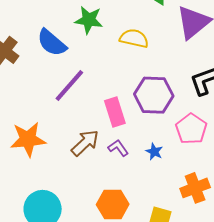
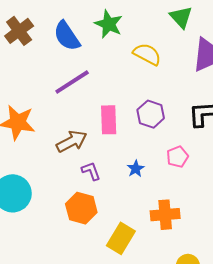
purple hexagon: (154, 95) -> (151, 114), size x0.7
pink pentagon: (191, 129) -> (178, 157), size x0.7
purple L-shape: (118, 148) -> (91, 171), moved

